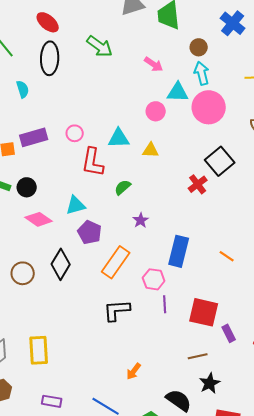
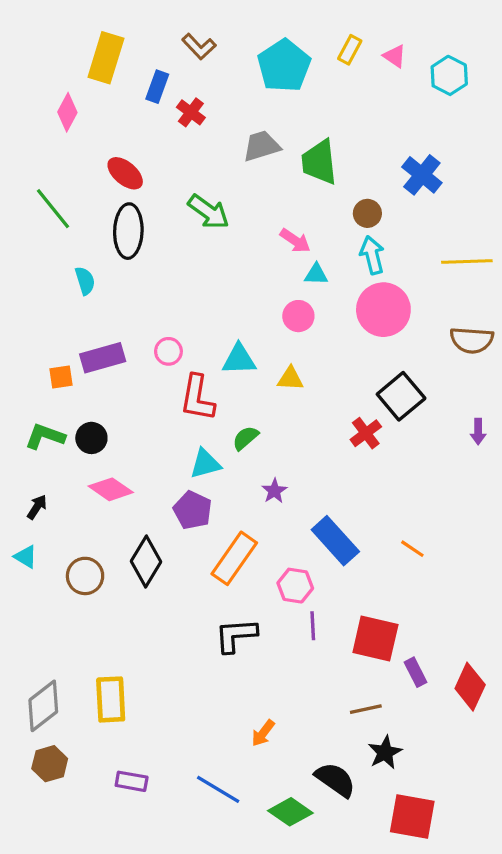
cyan triangle: (178, 92) -> (316, 274), moved, size x0.7
cyan triangle: (76, 205) -> (205, 464), moved
blue rectangle: (179, 251) -> (335, 541), turned -56

